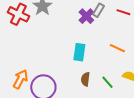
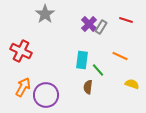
gray rectangle: (98, 10) -> (101, 27), moved
red cross: (18, 14) -> (21, 51), moved
green line: (107, 82) -> (98, 70), moved

